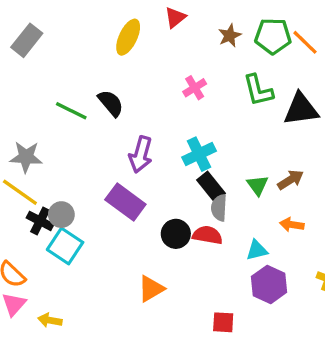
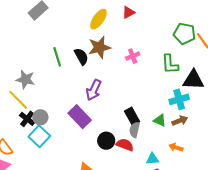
brown star: (230, 36) -> (99, 47), moved, size x1.6
green line: (71, 111) -> (57, 57), turned 36
cyan cross: (199, 154) -> (179, 99), moved
green triangle: (258, 185) -> (160, 120), turned -40

